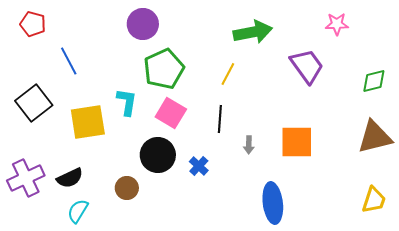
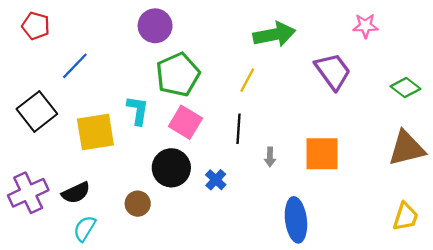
blue line: (69, 61) -> (75, 66), turned 72
green diamond: (374, 81) -> (405, 88), turned 52

